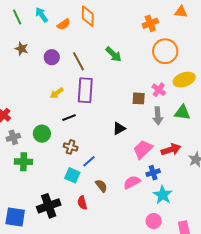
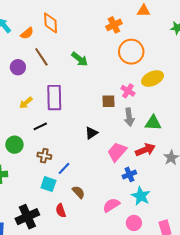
brown line: (78, 61) -> (41, 57), moved
green triangle: (182, 113) -> (153, 123), moved
pink semicircle: (132, 182) -> (111, 205), moved

